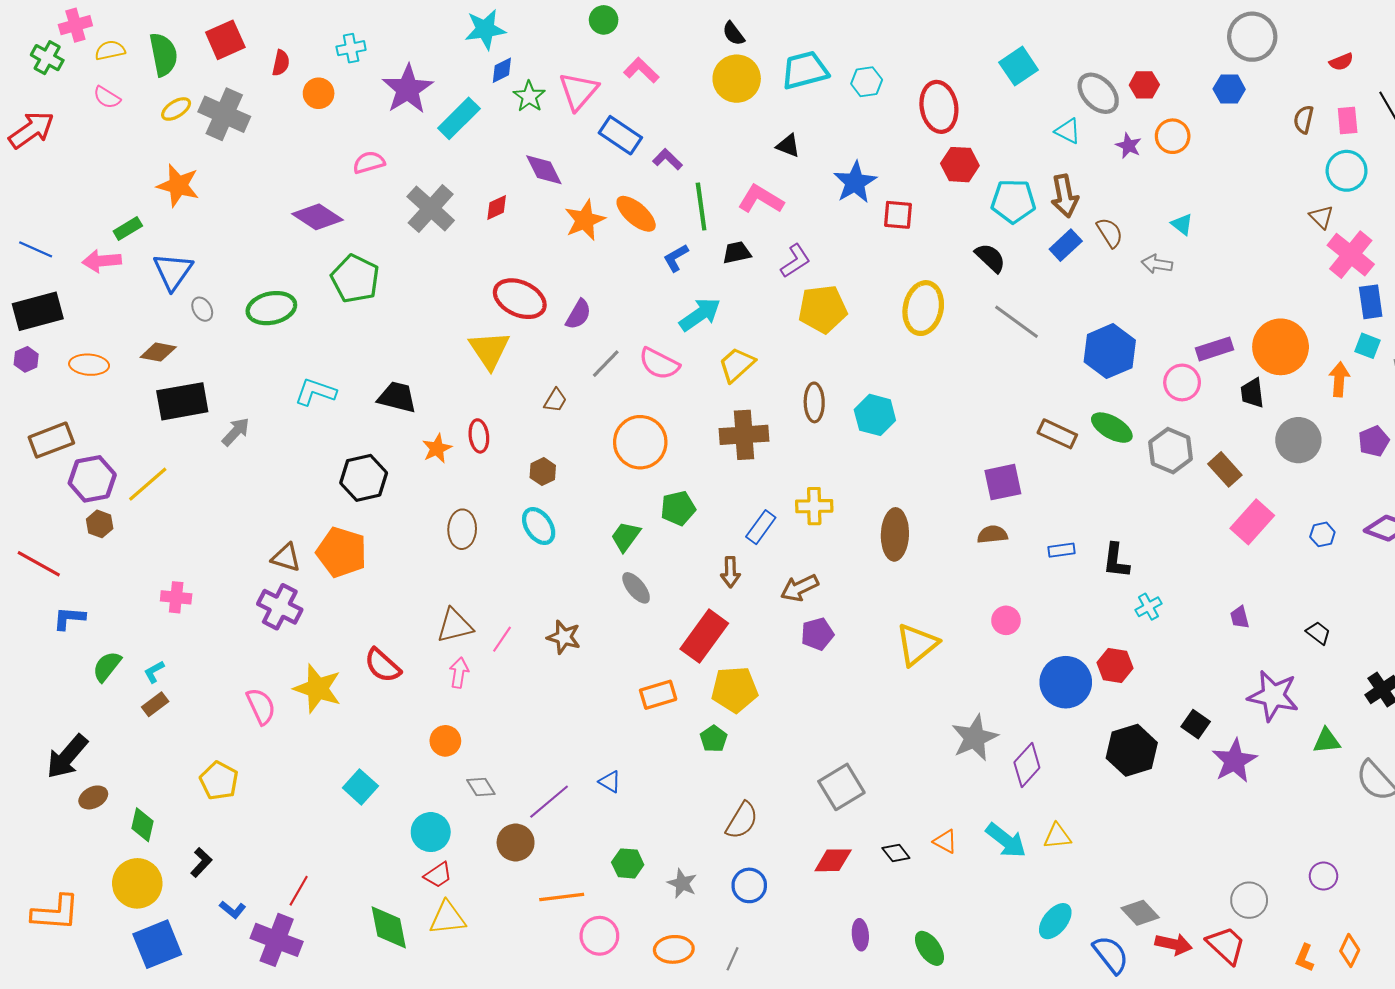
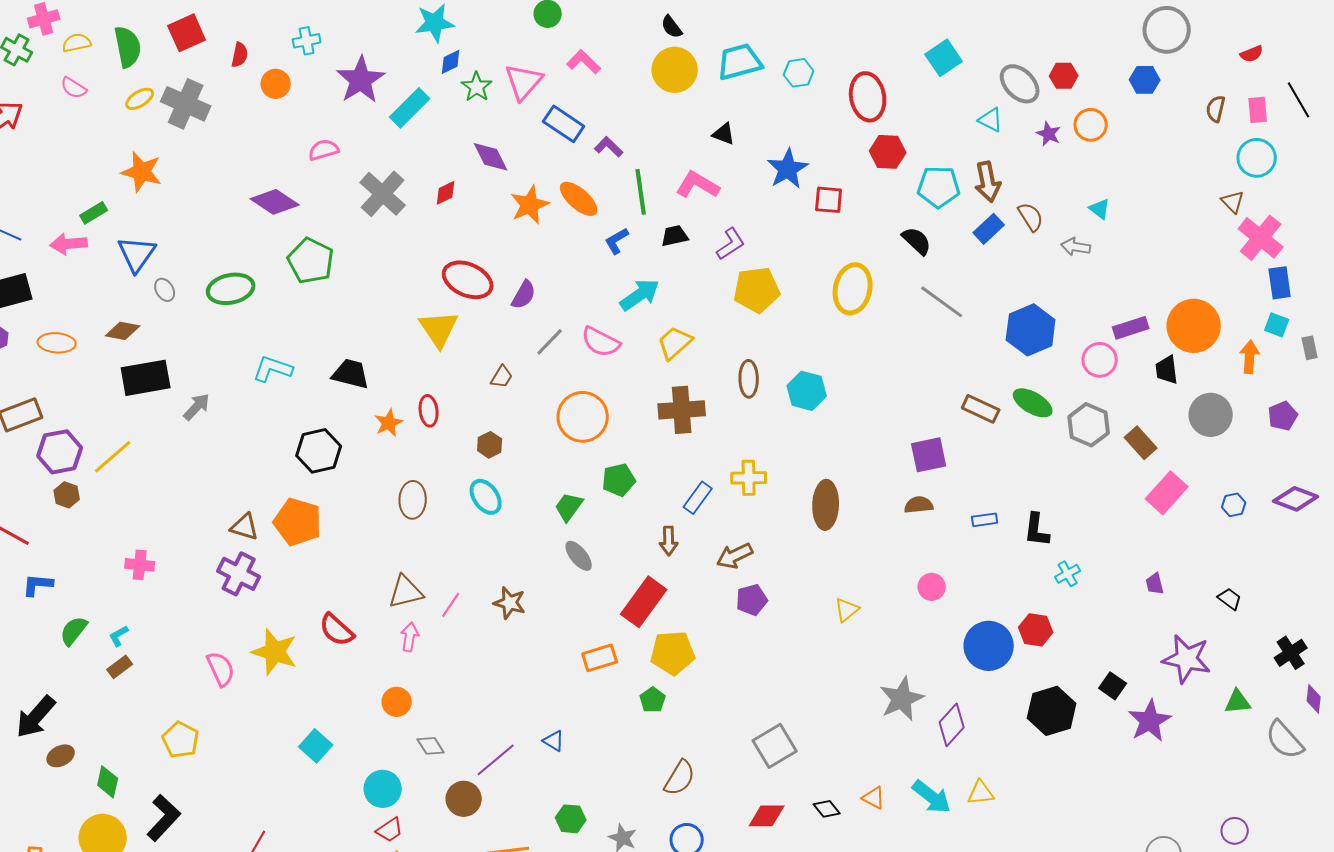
yellow triangle: (917, 644) -> (847, 610), size x0.6
black L-shape: (201, 862) -> (164, 818), size x1.6

